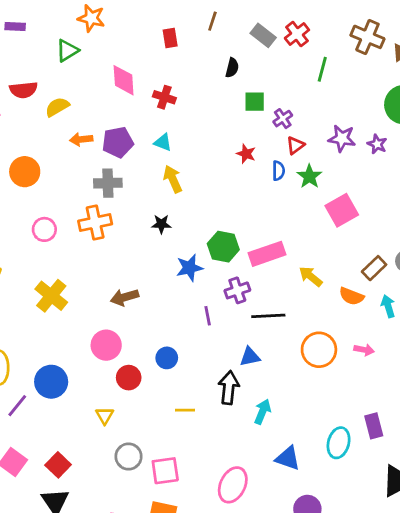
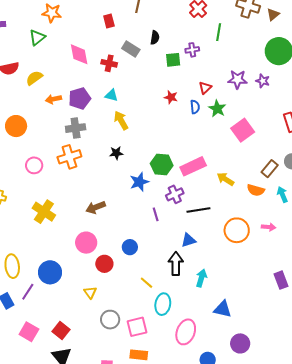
gray rectangle: (263, 35) -> (131, 49), moved
purple cross: (283, 119) -> (192, 50), moved, turned 32
yellow line: (185, 410) -> (147, 283), turned 48
cyan ellipse: (339, 443) -> (163, 304), moved

